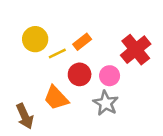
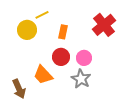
orange rectangle: (82, 42) -> (63, 32), turned -40
red cross: (136, 50) -> (104, 25), moved
yellow line: (57, 54) -> (42, 15), moved

